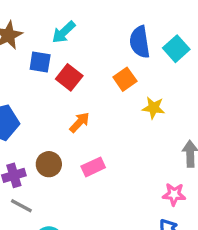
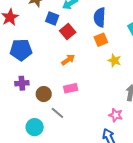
blue semicircle: (140, 42) -> (100, 17), moved
brown circle: (49, 164) -> (44, 94), moved
gray line: (21, 206) -> (57, 113), moved

